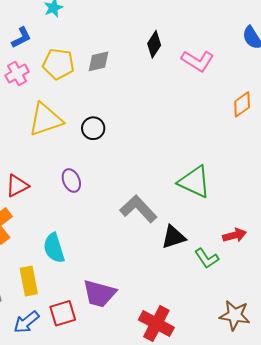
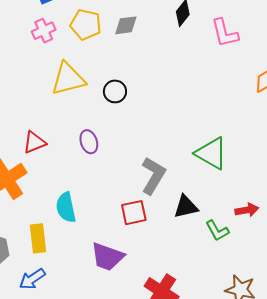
pink L-shape: (198, 61) -> (225, 33), turned 40
gray L-shape: (138, 209) -> (153, 176), turned 69
red square: (63, 313) -> (134, 213), moved

